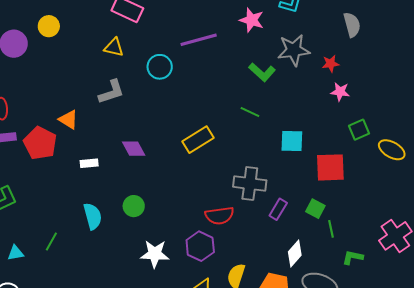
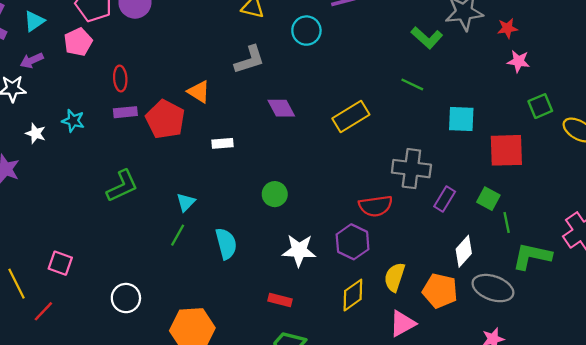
purple diamond: (134, 149) -> (281, 108), moved
cyan semicircle: (93, 216) -> (226, 244), moved
cyan triangle: (16, 253) -> (186, 202), moved, turned -36
green L-shape: (353, 257) -> (532, 256), size x1.6

